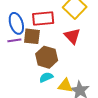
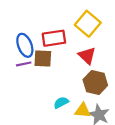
brown hexagon: (47, 57) -> (95, 83), moved

